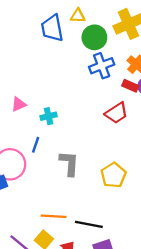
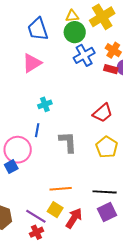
yellow triangle: (78, 16) -> (72, 16), moved
pink triangle: (19, 104) -> (32, 63), moved, size x1.5
red trapezoid: (116, 113) -> (103, 113), moved
black line: (89, 224) -> (105, 192), moved

